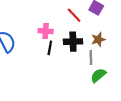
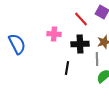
black line: (50, 48) -> (67, 68), moved

